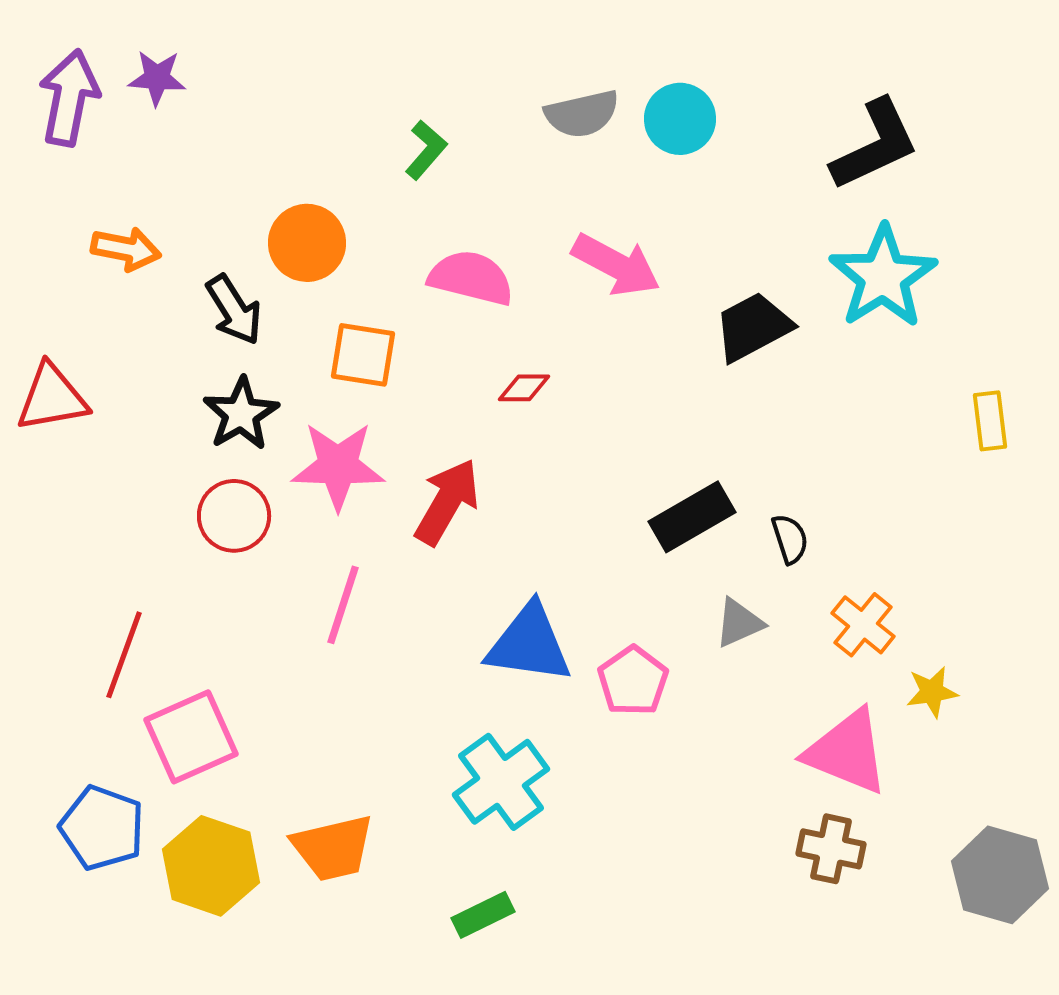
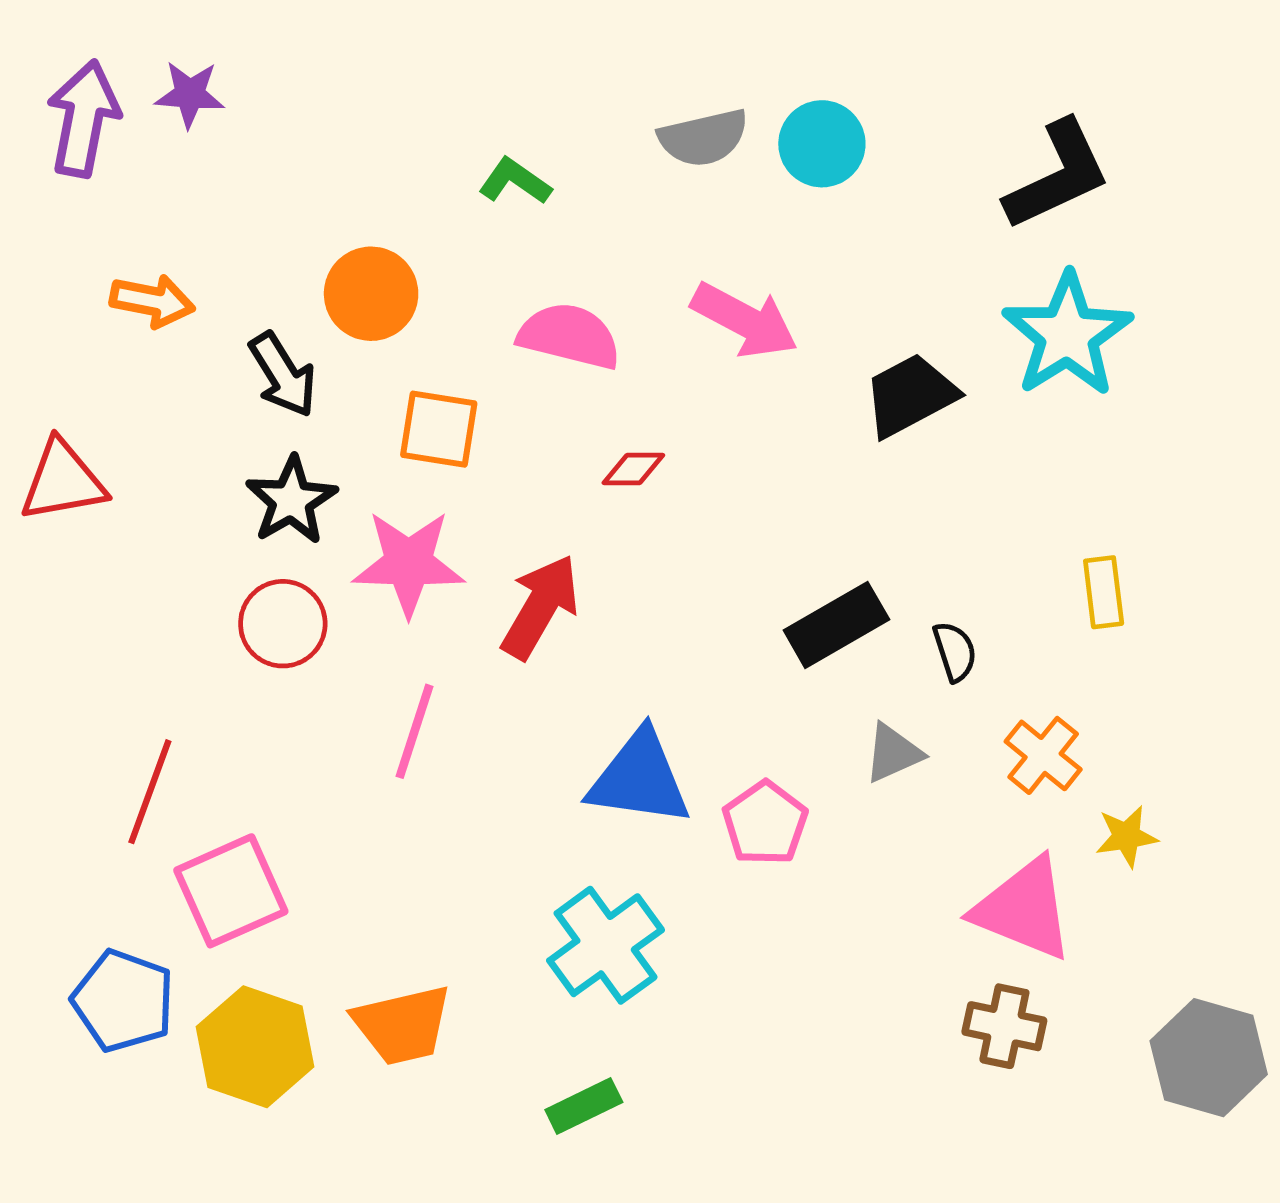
green L-shape: (426, 150) -> (515, 181), turned -96
yellow rectangle: (990, 421) -> (1104, 592), moved

